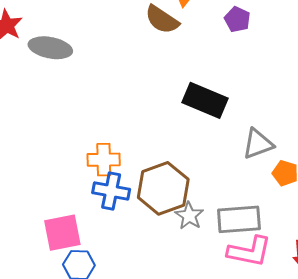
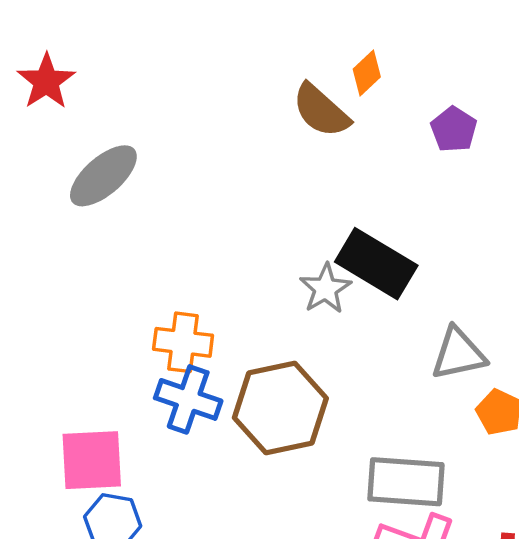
gray ellipse: (50, 48) -> (103, 176), moved, turned -60
gray star: (189, 216) -> (325, 289), moved

